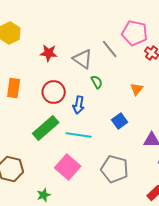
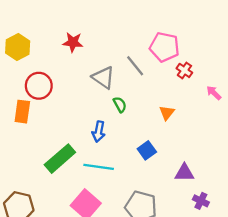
red star: (49, 53) -> (73, 42), moved
red circle: (54, 92) -> (39, 86), moved

